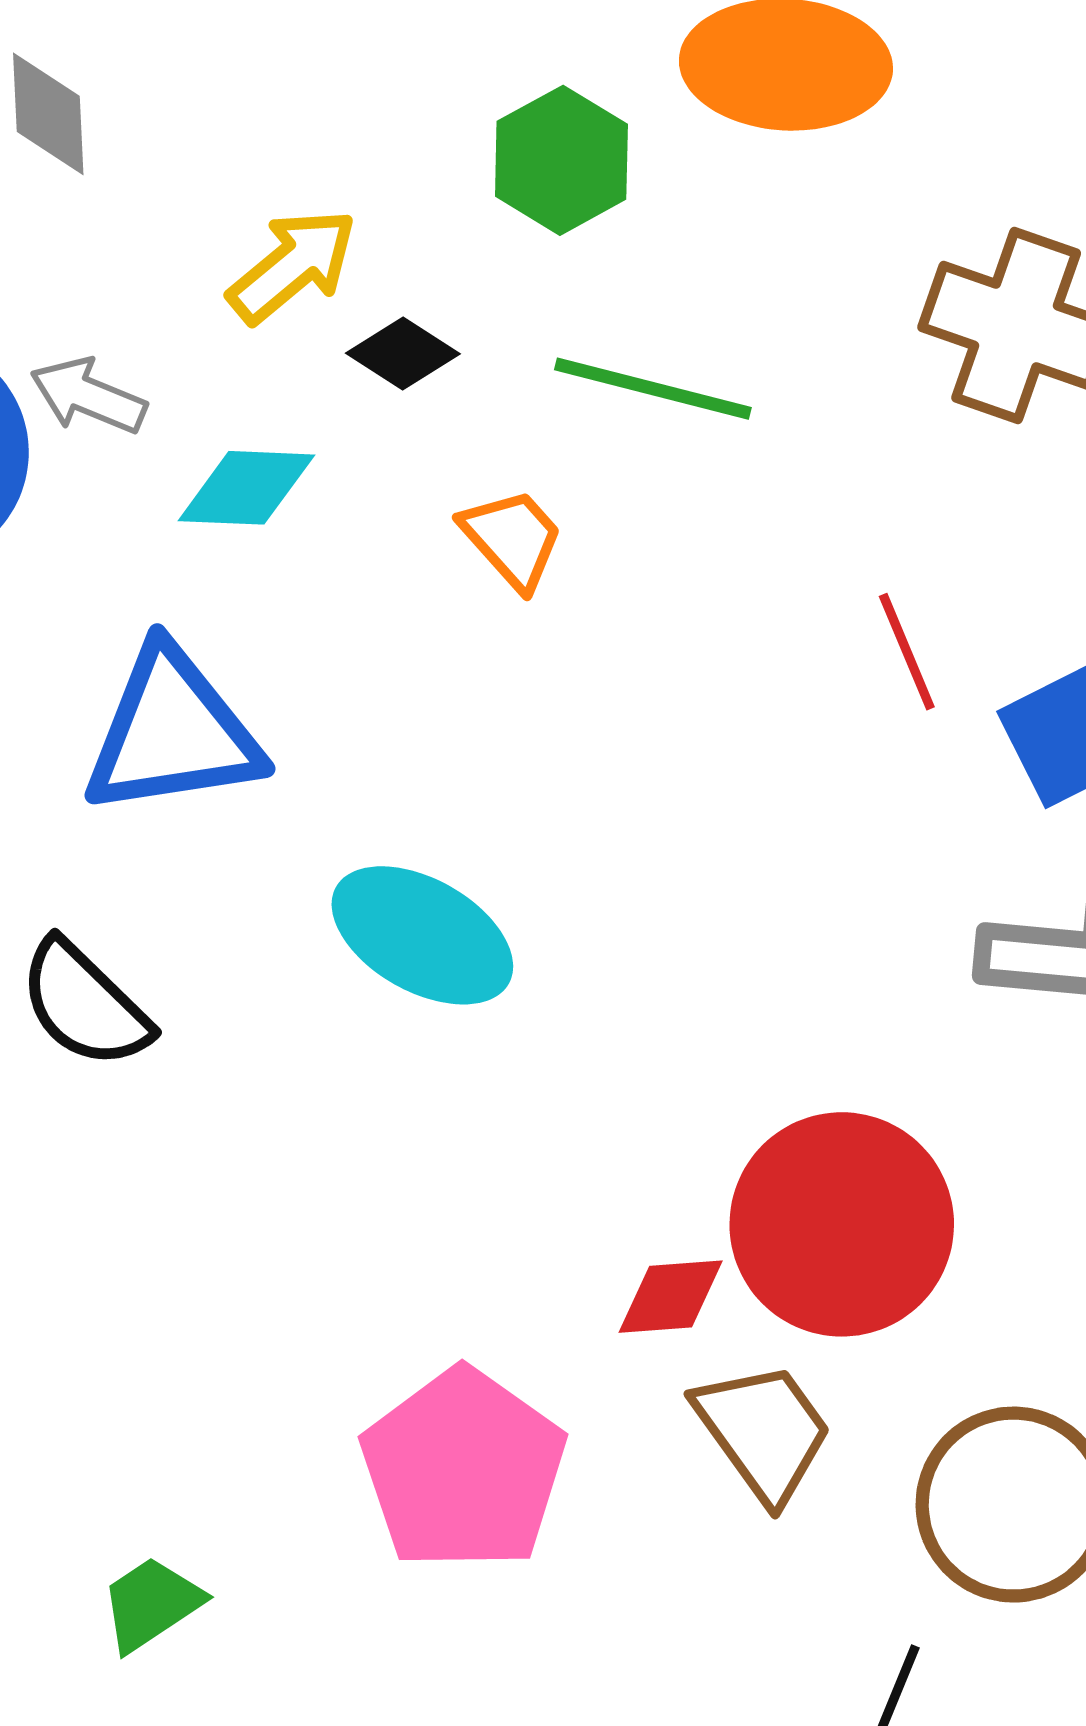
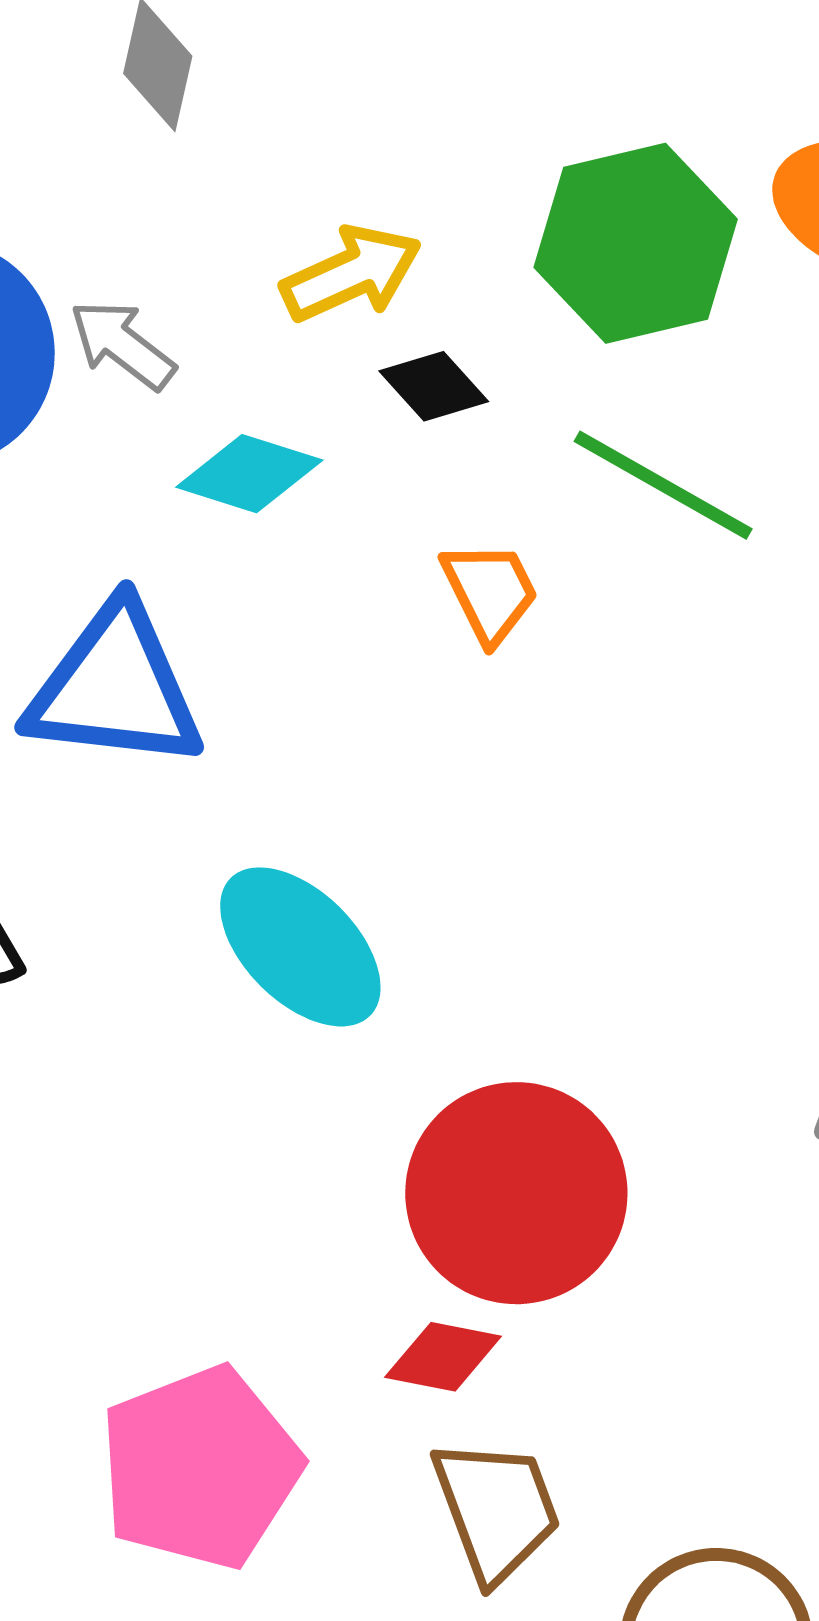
green hexagon: (561, 160) -> (636, 243), size x1.4
red circle: (842, 1224) -> (516, 1193), moved

